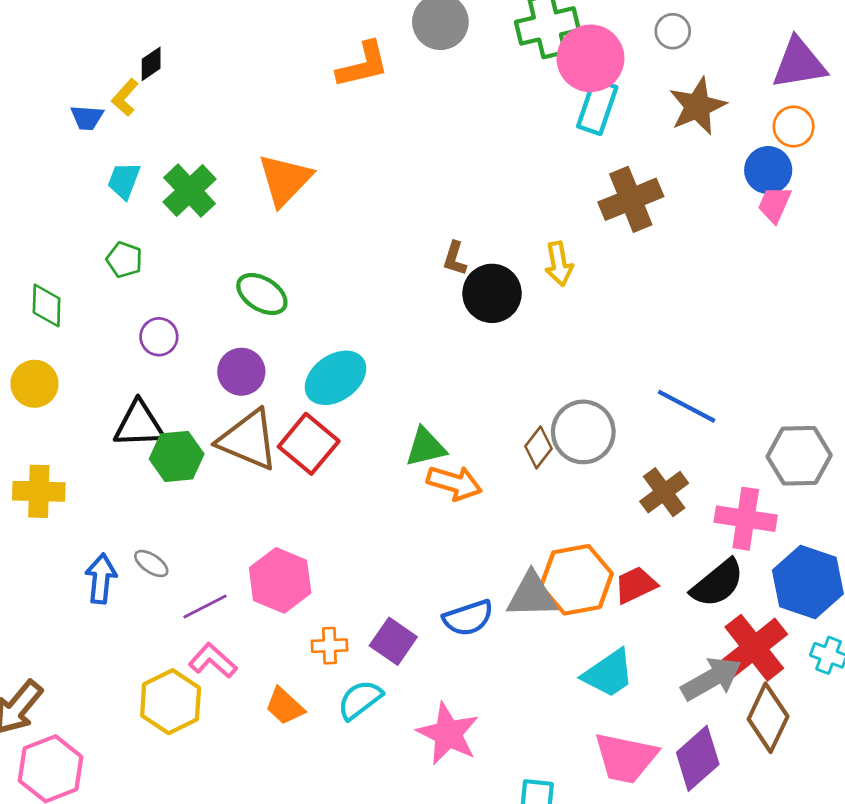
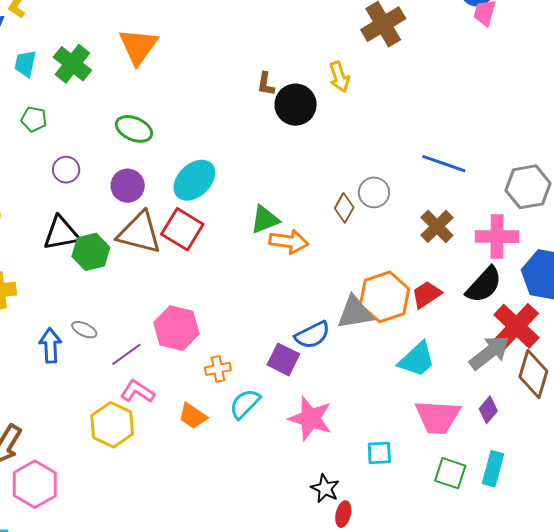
gray circle: (583, 432) -> (374, 192), size x0.7
purple square: (393, 641) -> (283, 359), moved
purple diamond: (698, 758) -> (488, 410), size x0.6

